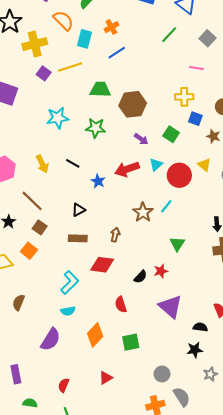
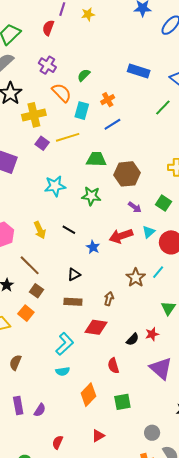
purple semicircle: (51, 339) -> (40, 410), moved, size x0.6
purple rectangle: (16, 374) -> (18, 405), moved

